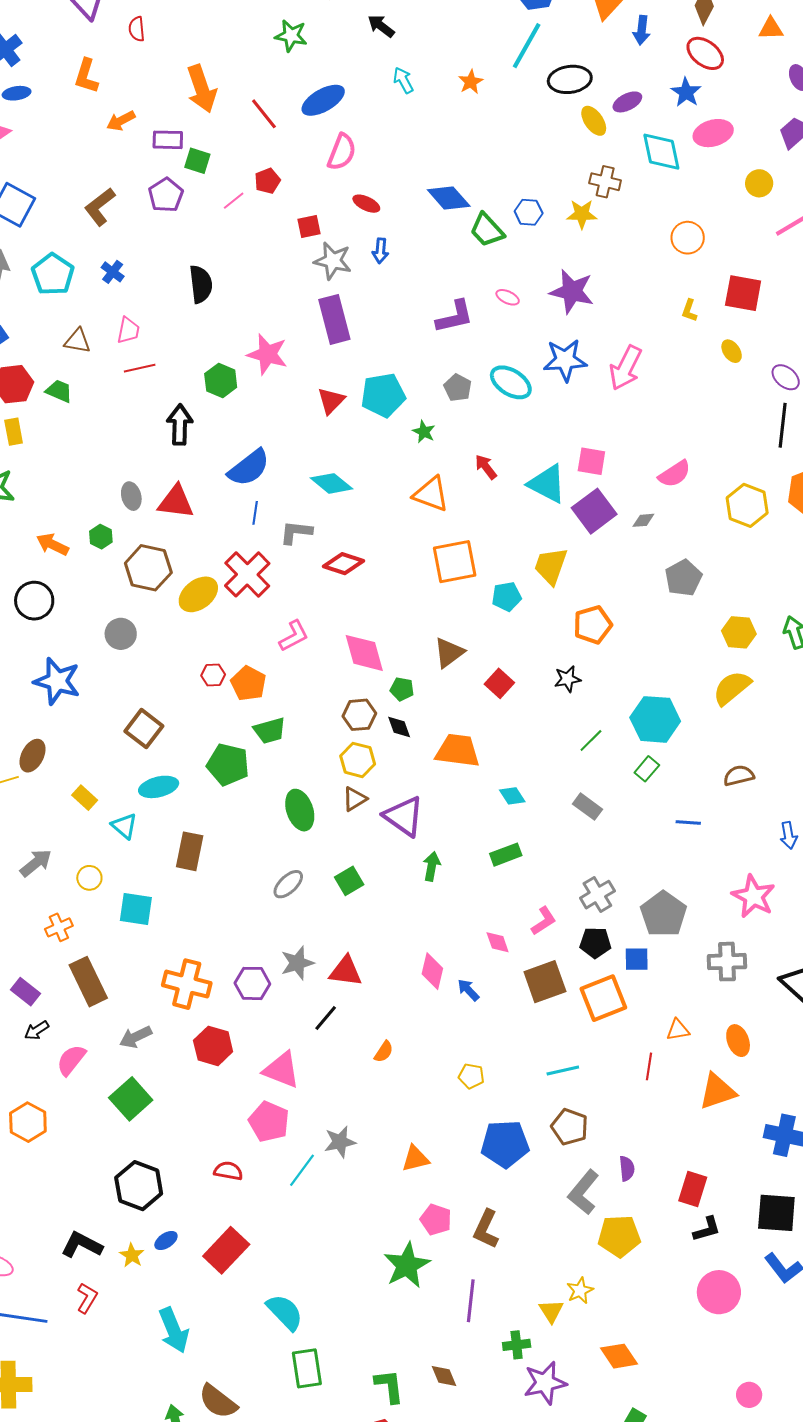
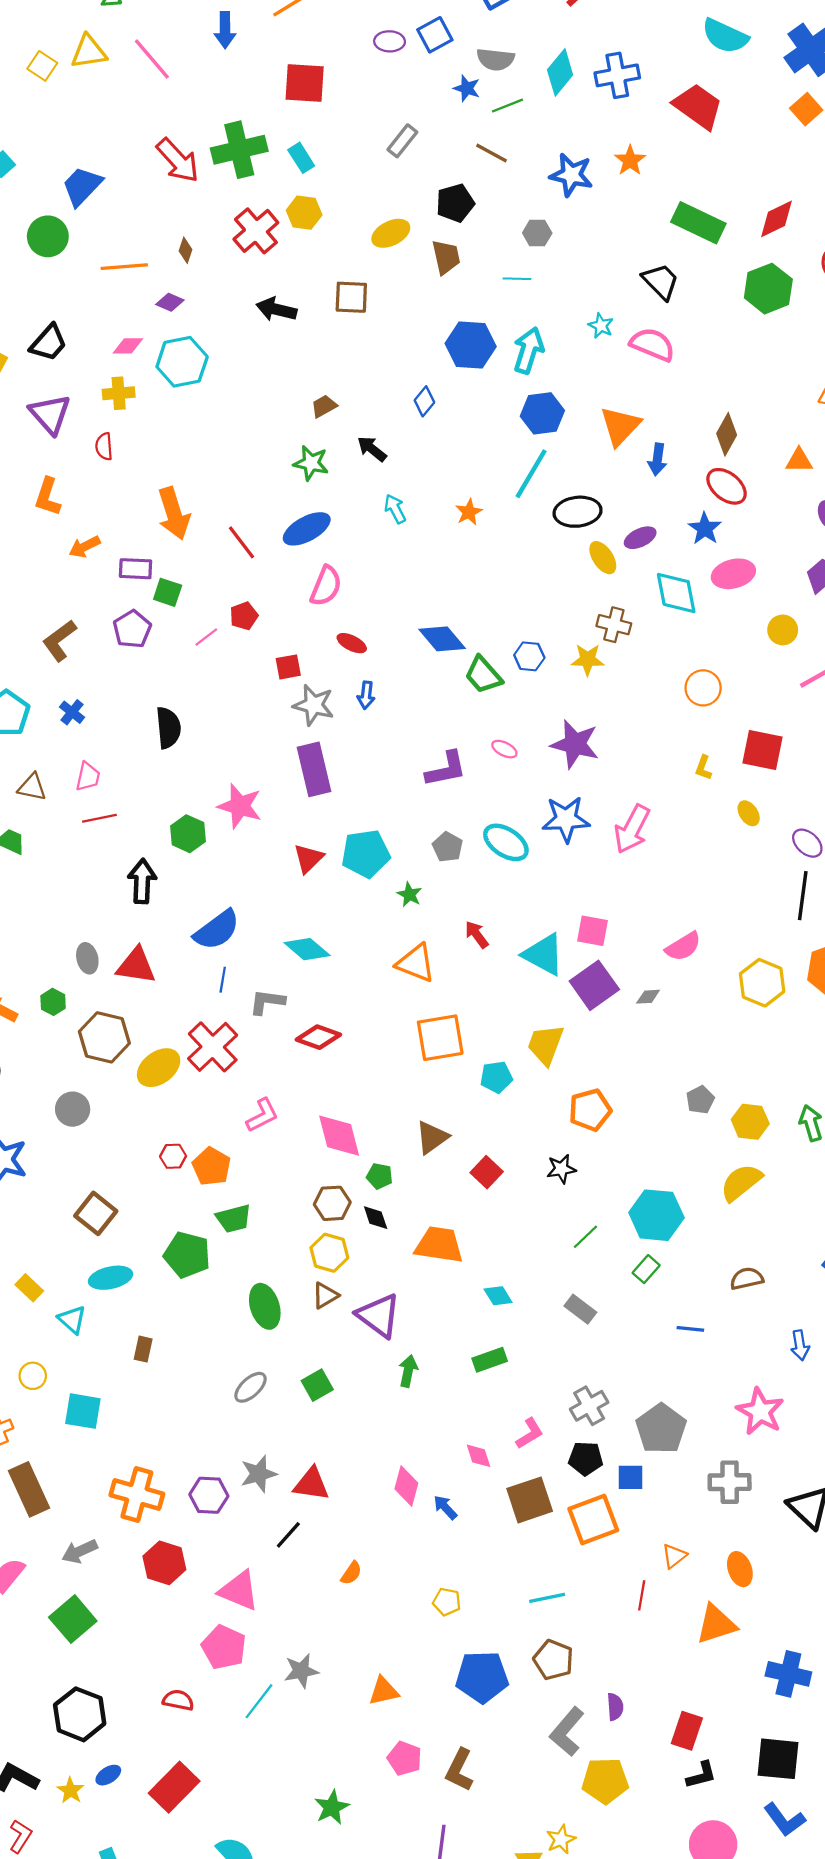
green star: (291, 36) -> (311, 463), moved
gray pentagon: (683, 578) -> (700, 1100), moved, size x0.7
brown rectangle: (190, 851) -> (143, 1349), size x0.6
orange triangle: (678, 1030) -> (674, 1556), turned -30
green star: (407, 1265) -> (332, 1807), moved, size x0.7

